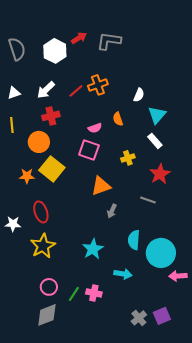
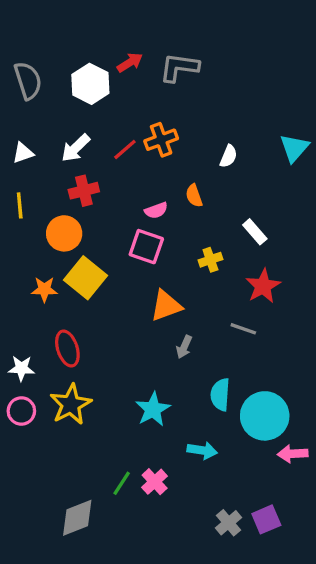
cyan triangle: (157, 115) -> (294, 148), moved
pink circle: (49, 287) -> (21, 411), moved
pink cross: (94, 293) -> (155, 482), turned 35

